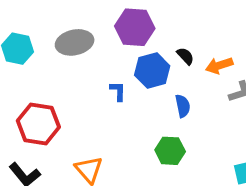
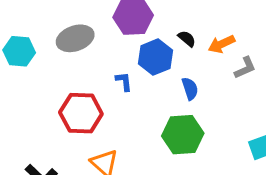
red hexagon: (38, 124) -> (81, 113), moved
green hexagon: (170, 151) -> (183, 135), size x1.4

